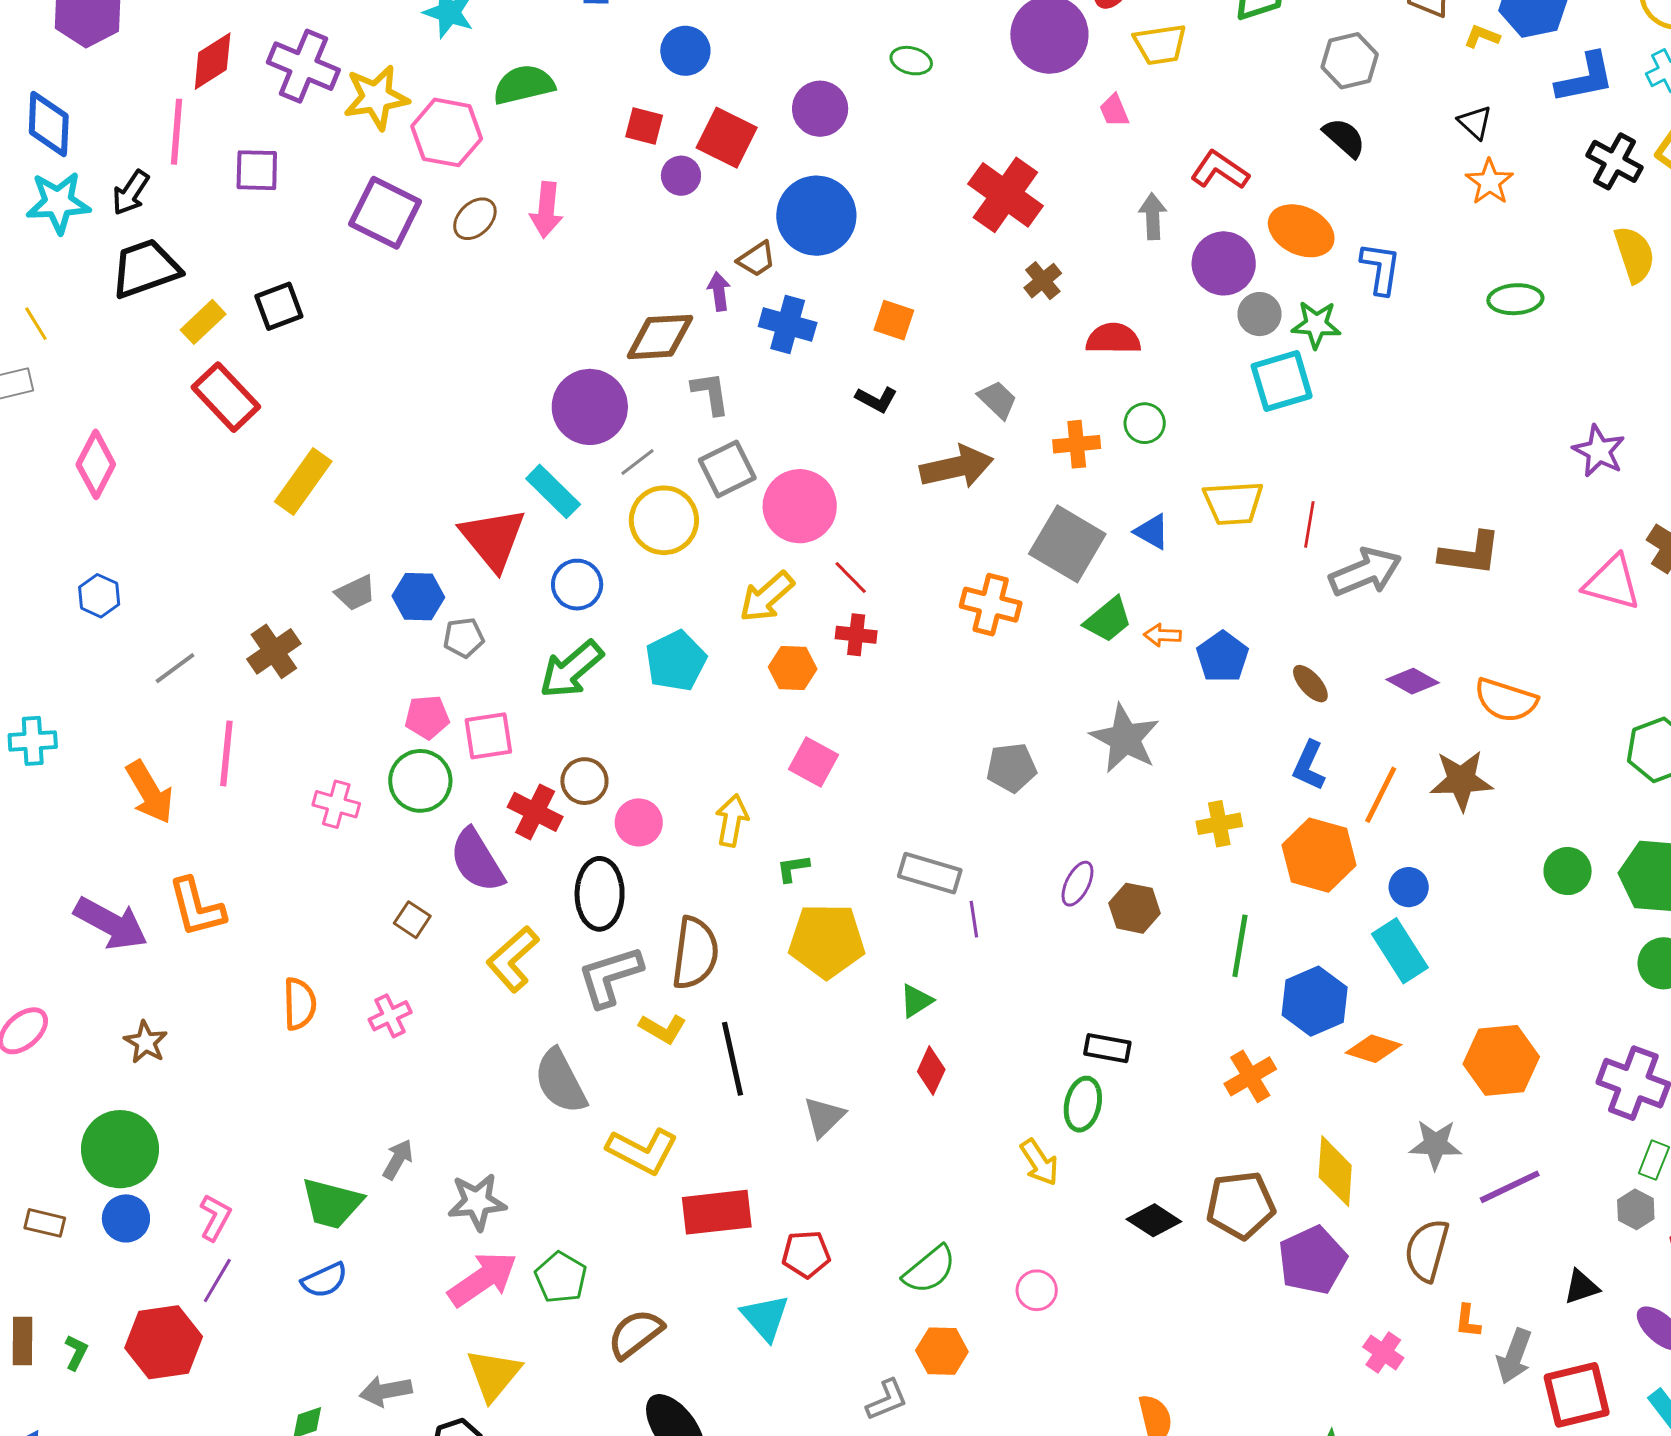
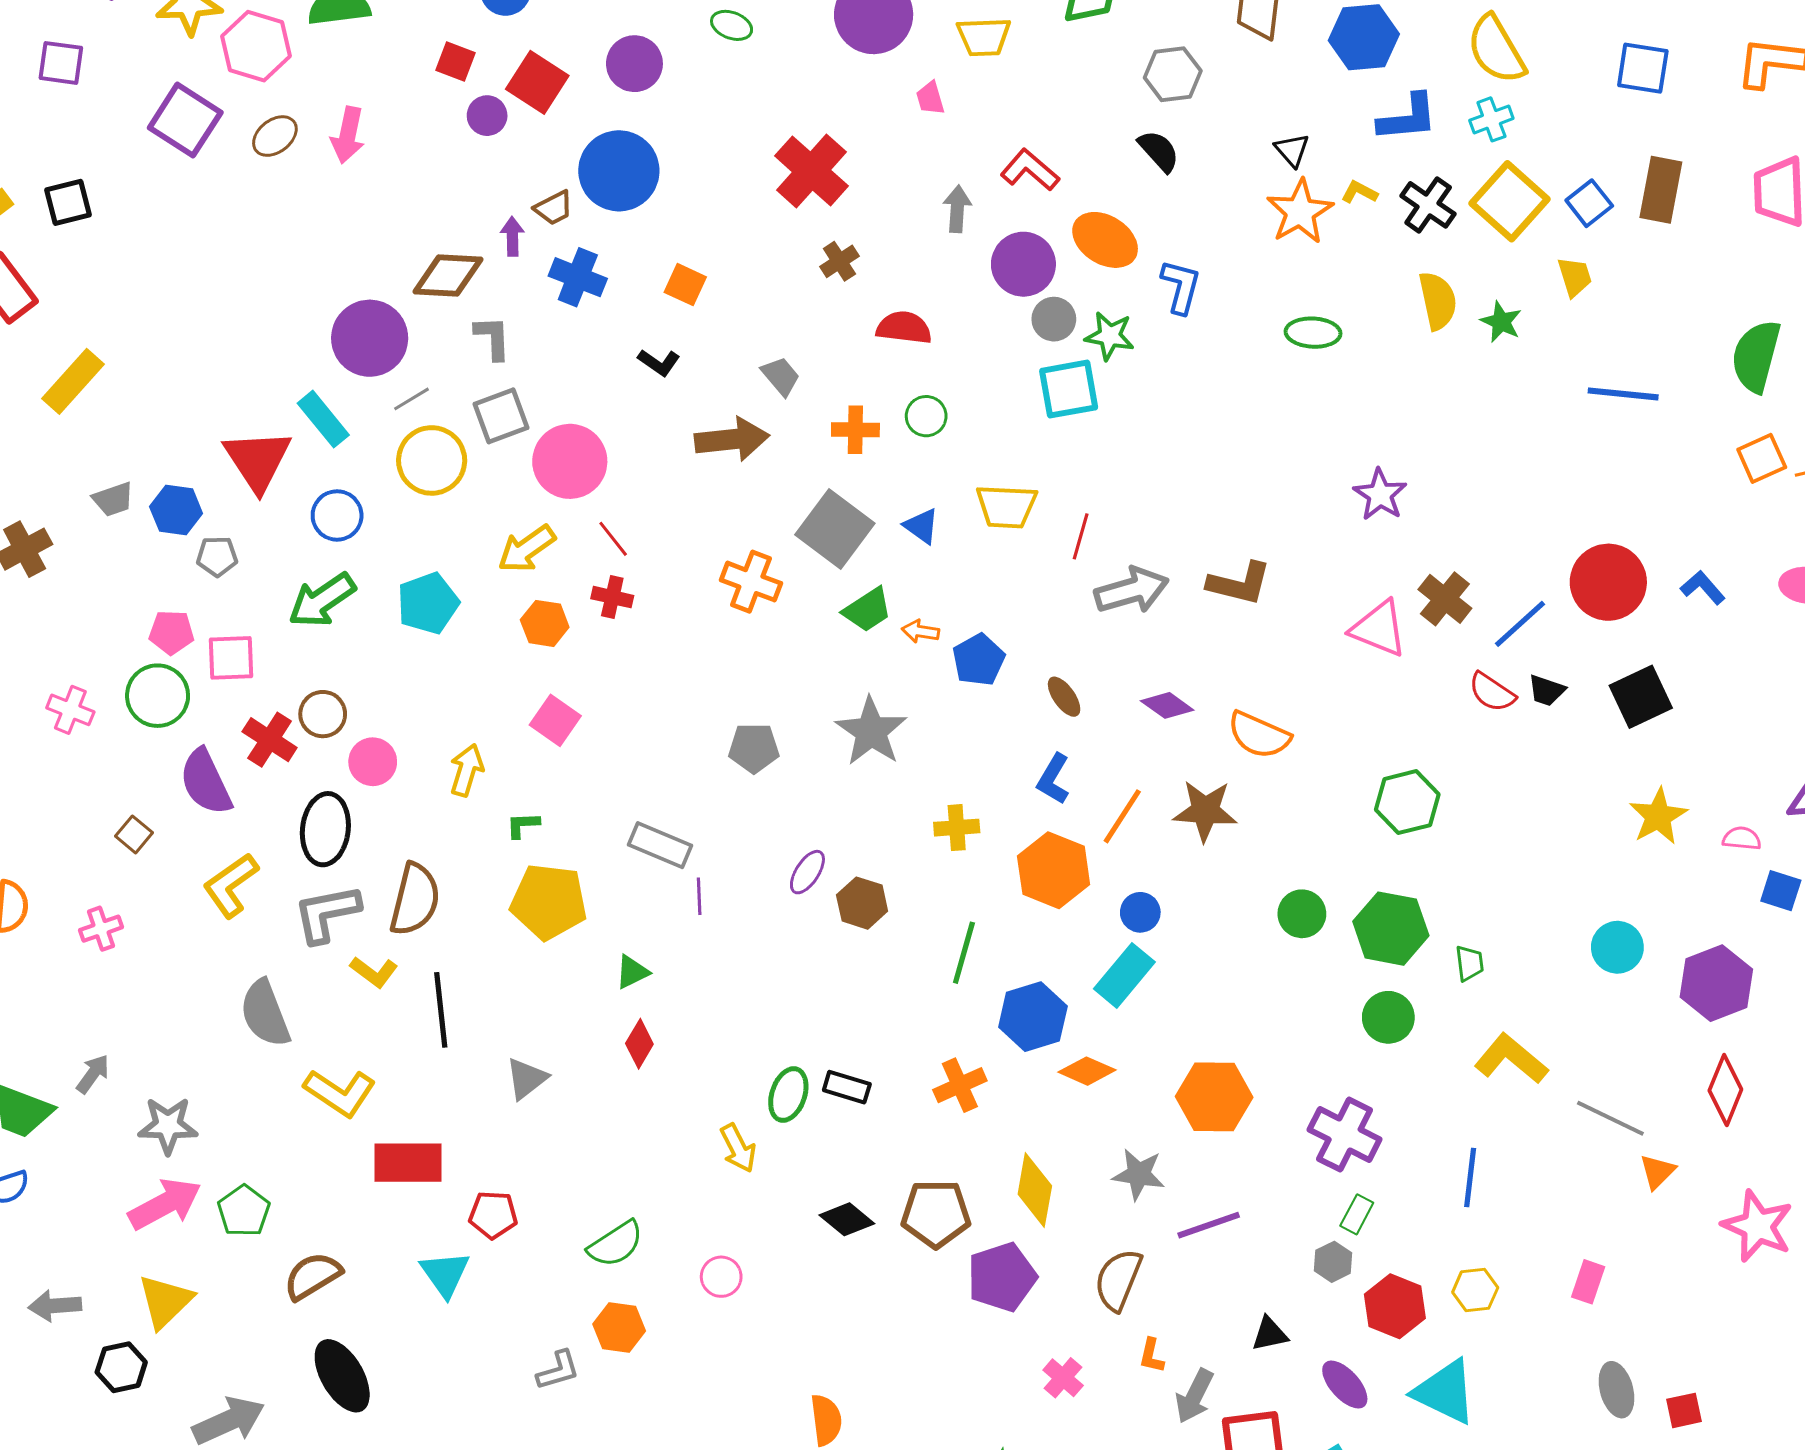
yellow L-shape: (1482, 36) -> (1359, 192), moved
orange star: (1489, 182) -> (1300, 212), size x1.4
cyan rectangle: (1400, 951) -> (1124, 975), turned 66
black rectangle: (1107, 1048) -> (847, 1087), moved

